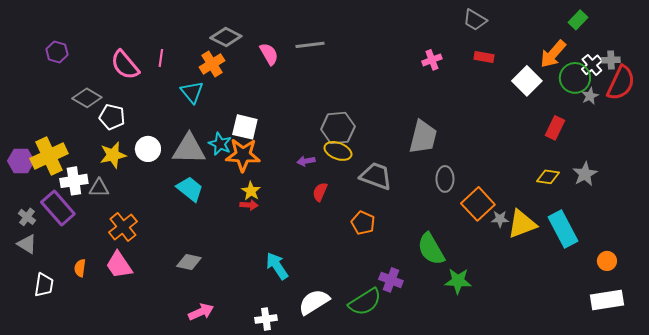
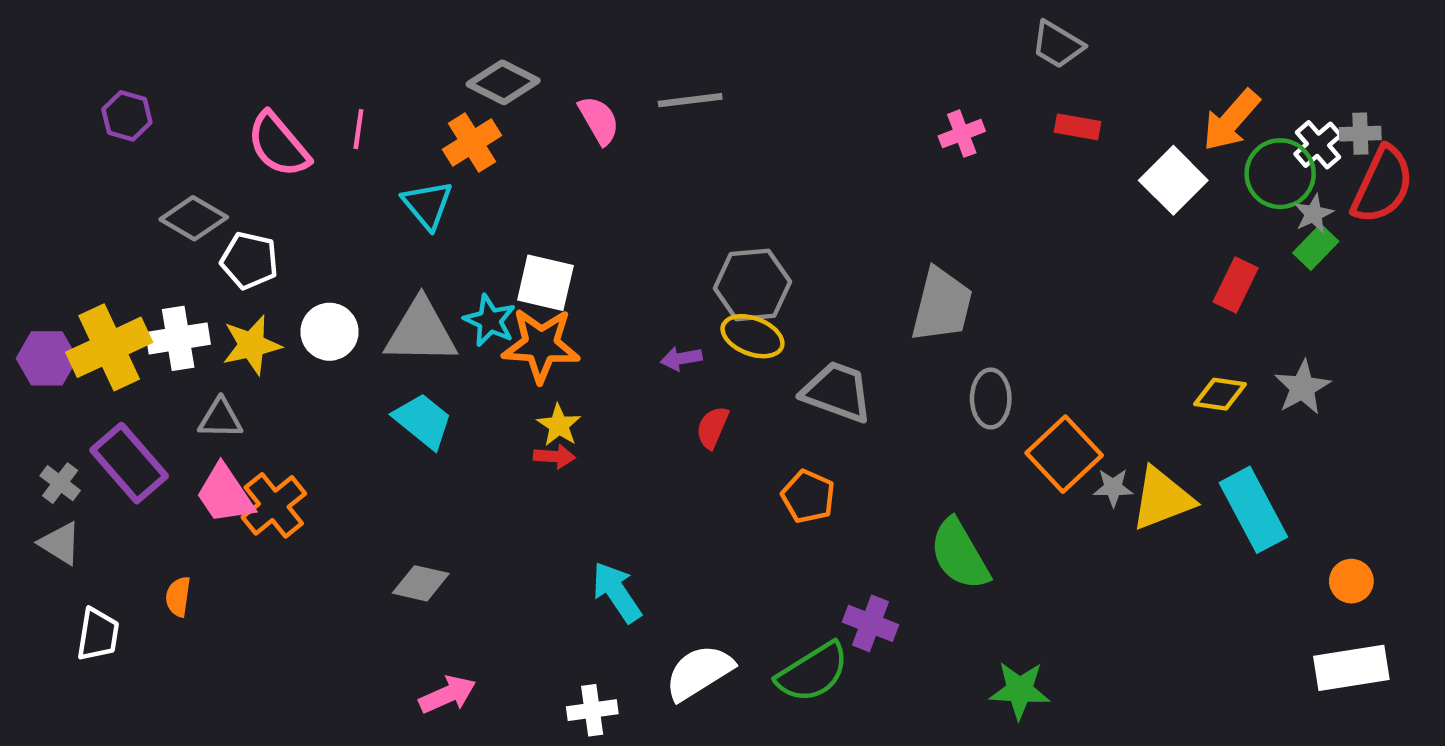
green rectangle: (578, 20) -> (1316, 247), moved
white cross: (74, 181) -> (178, 338), moved
pink trapezoid: (119, 265) -> (225, 494), moved
green star: (458, 281) -> (1020, 690), moved

